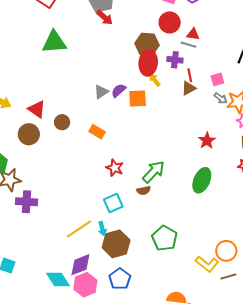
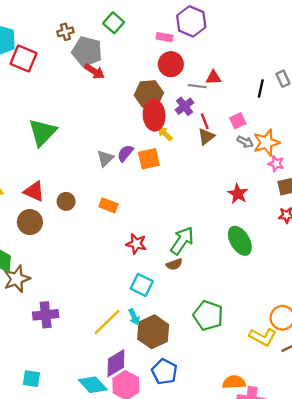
red triangle: (193, 34) -> (213, 78), moved
green triangle: (54, 42) -> (42, 132), moved, turned -32
purple cross: (175, 60) -> (185, 106), turned -35
green ellipse: (202, 180) -> (240, 241), turned -45
purple cross: (26, 202) -> (46, 315), moved
cyan square: (113, 203) -> (142, 285), turned -30

